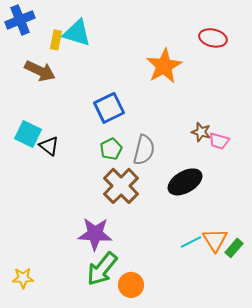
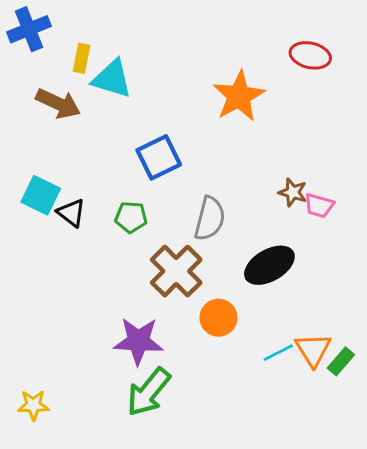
cyan triangle: (77, 33) -> (112, 79), moved
green pentagon: (111, 149) -> (131, 217), moved, turned 30
orange circle: (131, 285) -> (218, 318), moved

